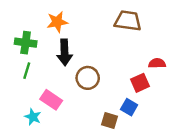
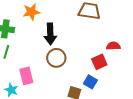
black arrow: (65, 52) -> (50, 34), moved
pink rectangle: (51, 100) -> (26, 76), turned 42

